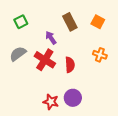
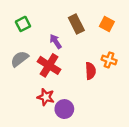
red semicircle: (70, 65) -> (90, 71), moved
purple circle: (73, 98) -> (64, 109), moved
red star: (51, 102) -> (46, 97), moved

